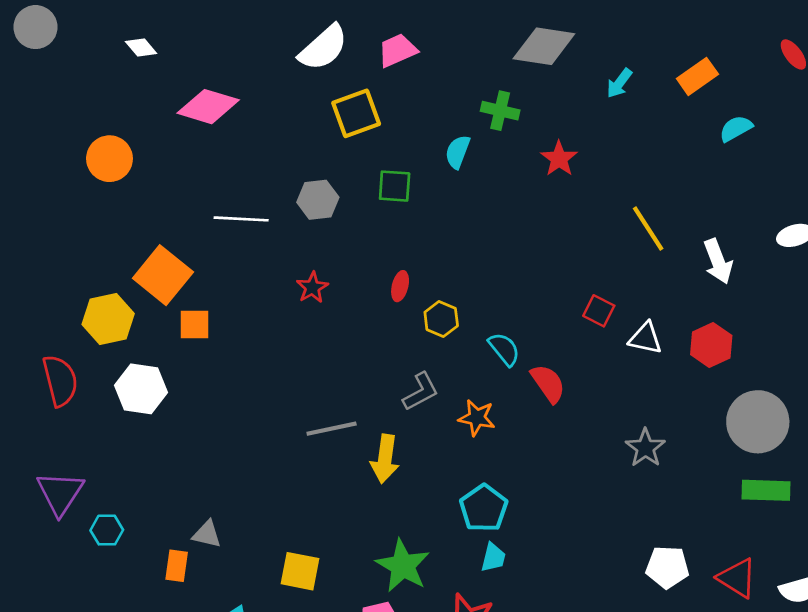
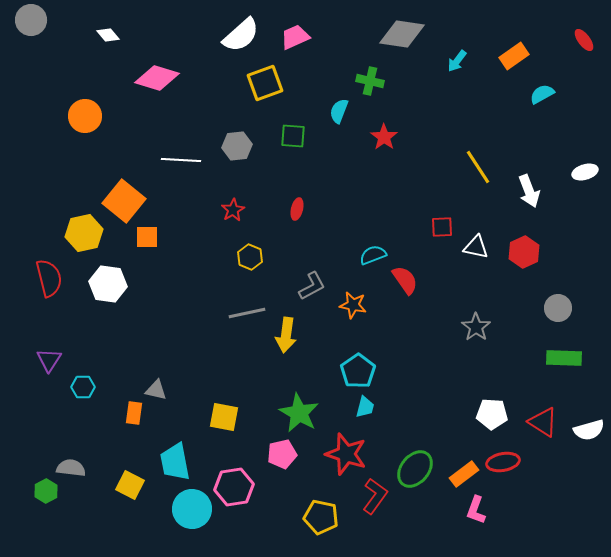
red star: (559, 159) -> (384, 137), moved
red square: (599, 311) -> (442, 227), turned -30
yellow hexagon: (441, 319) -> (250, 257), moved
cyan semicircle: (504, 349) -> (373, 255), turned -72
gray circle: (758, 422) -> (558, 308), size x0.6
purple triangle: (60, 493) -> (49, 360), size x0.7

